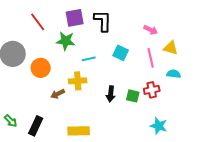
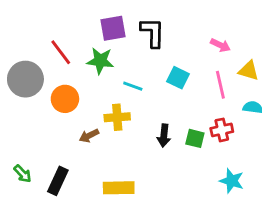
red line: (38, 22) -> (61, 52), moved
cyan line: (89, 59) -> (133, 86), turned 32

